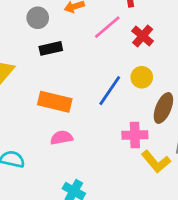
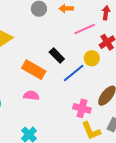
black rectangle: (51, 48) -> (57, 56), moved, turned 42
yellow circle: (142, 77) -> (92, 58), moved

